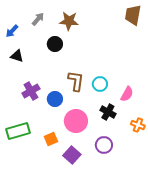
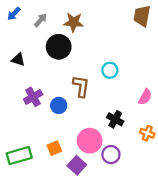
blue arrow: (12, 31) -> (14, 14), moved
black circle: (55, 44) -> (59, 47), size x1.5
cyan circle: (100, 84) -> (110, 70), moved
pink semicircle: (127, 94) -> (145, 97), moved
pink circle: (76, 121) -> (90, 141), moved
green rectangle: (18, 131) -> (19, 156), moved

